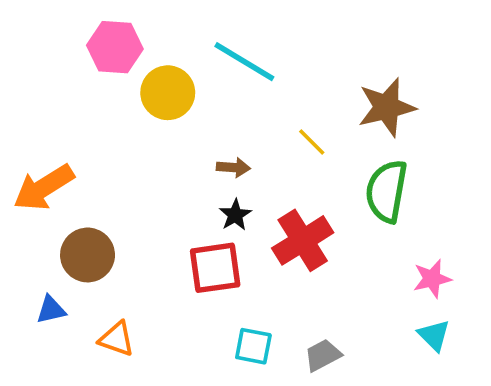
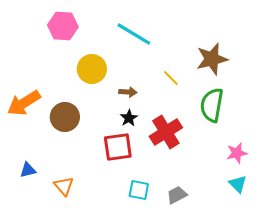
yellow circle: (168, 93) -> (92, 69), moved
brown circle: (88, 255) -> (65, 117), moved
orange triangle: (117, 339) -> (64, 186), turned 30

